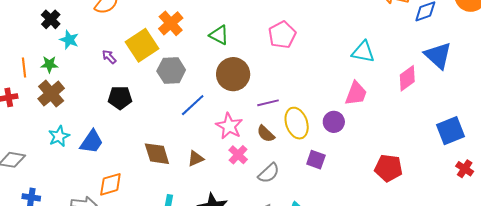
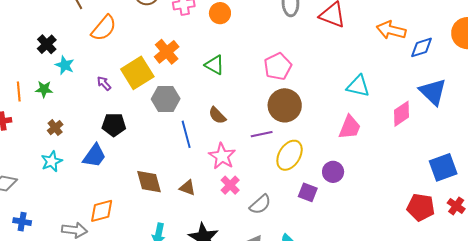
brown circle: (233, 74) -> (285, 105), moved
brown cross: (51, 94) -> (55, 128), moved, size x0.6
blue line: (193, 105) -> (186, 134), turned -64
purple circle: (334, 122) -> (333, 172), moved
yellow ellipse: (297, 123) -> (290, 155), turned 48
brown semicircle: (266, 134) -> (217, 115), moved
blue trapezoid: (92, 142) -> (94, 156), moved
brown triangle: (196, 159) -> (188, 188), turned 42
red pentagon: (388, 168) -> (421, 207), moved

